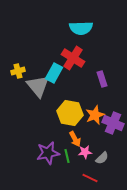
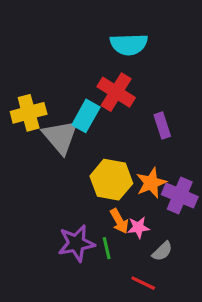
yellow cross: (18, 71) -> (29, 113), size x1.5
pink star: (85, 152) -> (138, 227), moved

